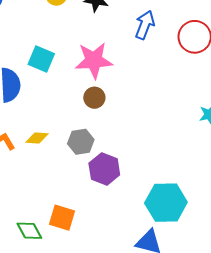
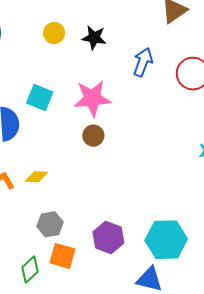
gray hexagon: (81, 142) -> (50, 224), moved
purple hexagon: (104, 169) -> (108, 237), moved
green diamond: (29, 231) -> (30, 269), turned 76

